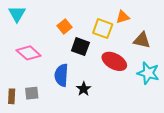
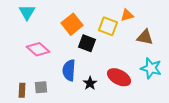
orange square: (65, 26) -> (72, 24), size x1.5
red ellipse: (114, 61) -> (119, 77), moved

